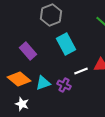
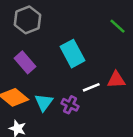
gray hexagon: (51, 15) -> (28, 20), moved
cyan triangle: (43, 83) -> (44, 102), turned -35

